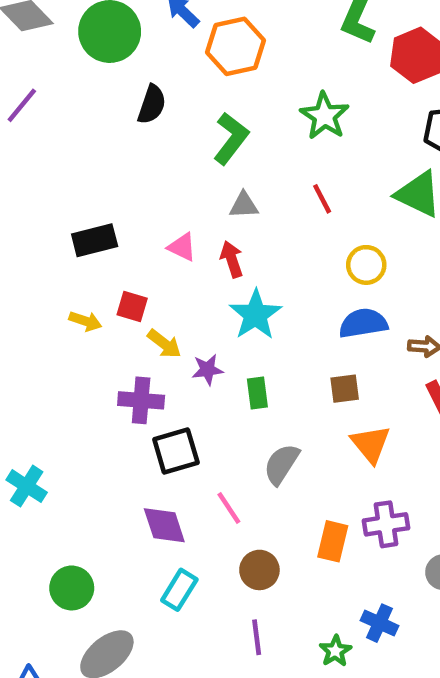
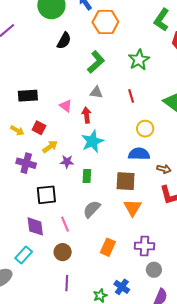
yellow arrow: (164, 344) -> (50, 147), turned -84
brown square: (345, 389) -> (126, 181), size x1.5
purple cross: (141, 400) -> (26, 163), moved
purple cross: (386, 524) -> (145, 246), moved
brown circle: (259, 570) -> (63, 252), moved
cyan rectangle: (179, 590) -> (24, 255), moved

